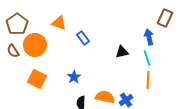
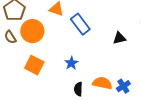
blue rectangle: (83, 38) -> (80, 24), size x1.5

